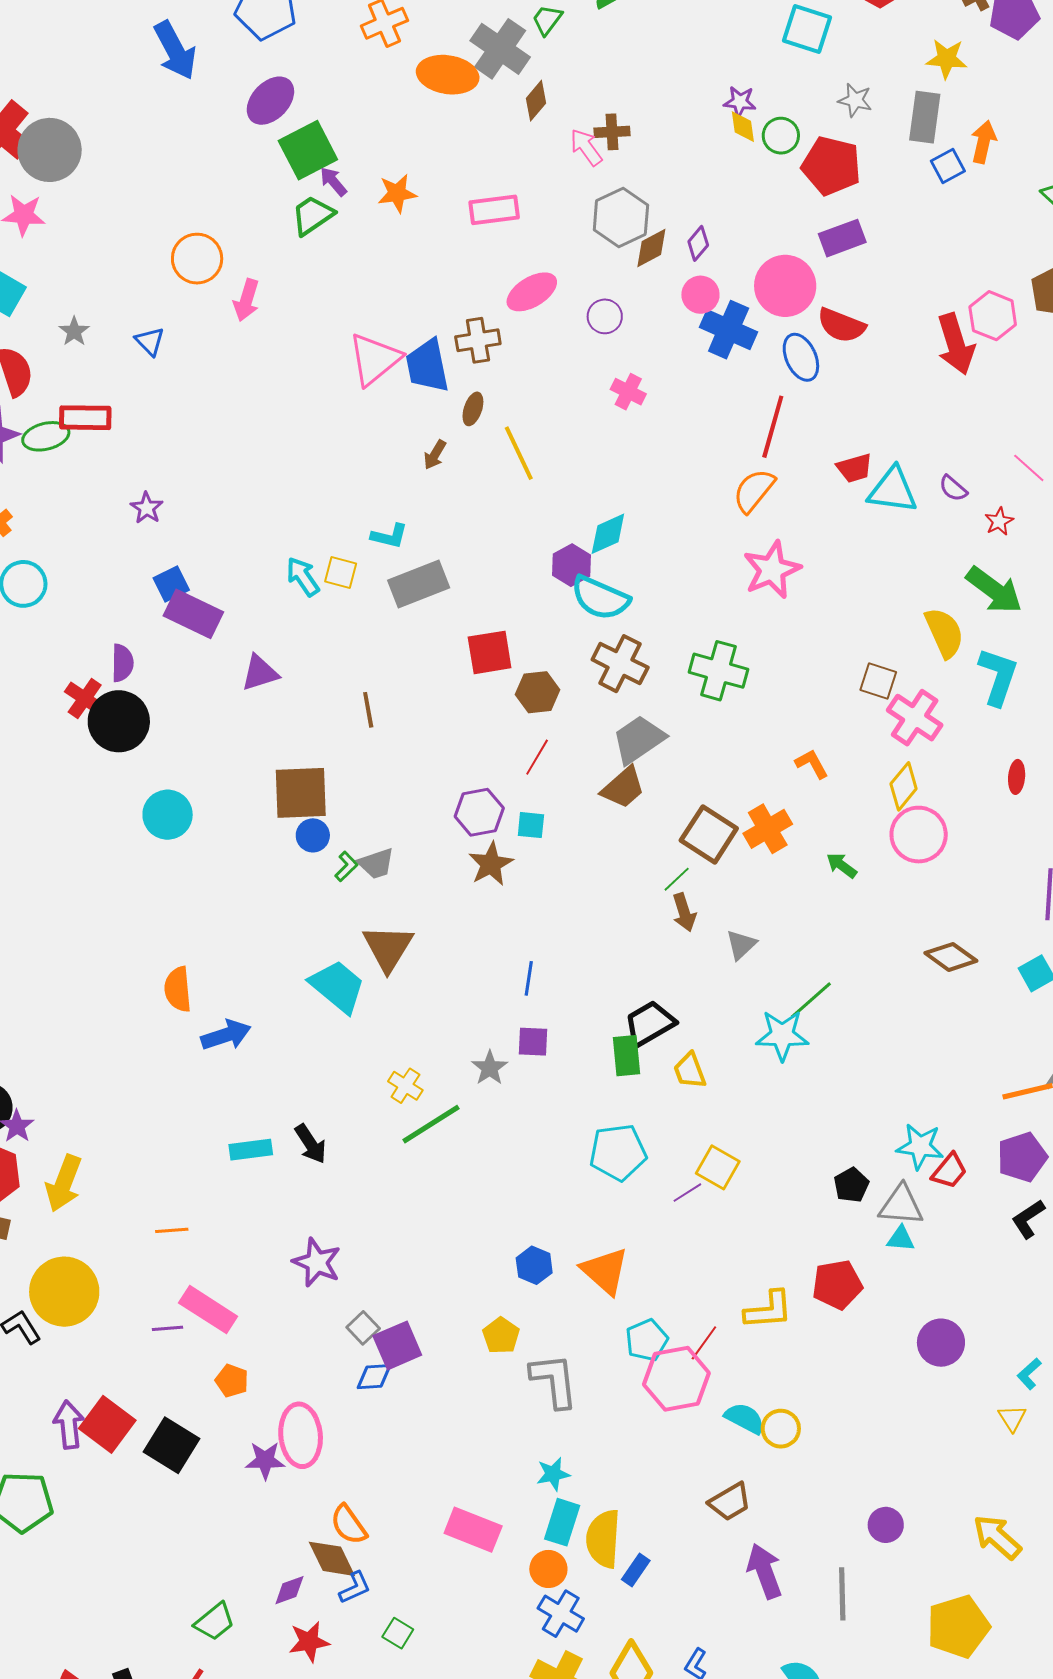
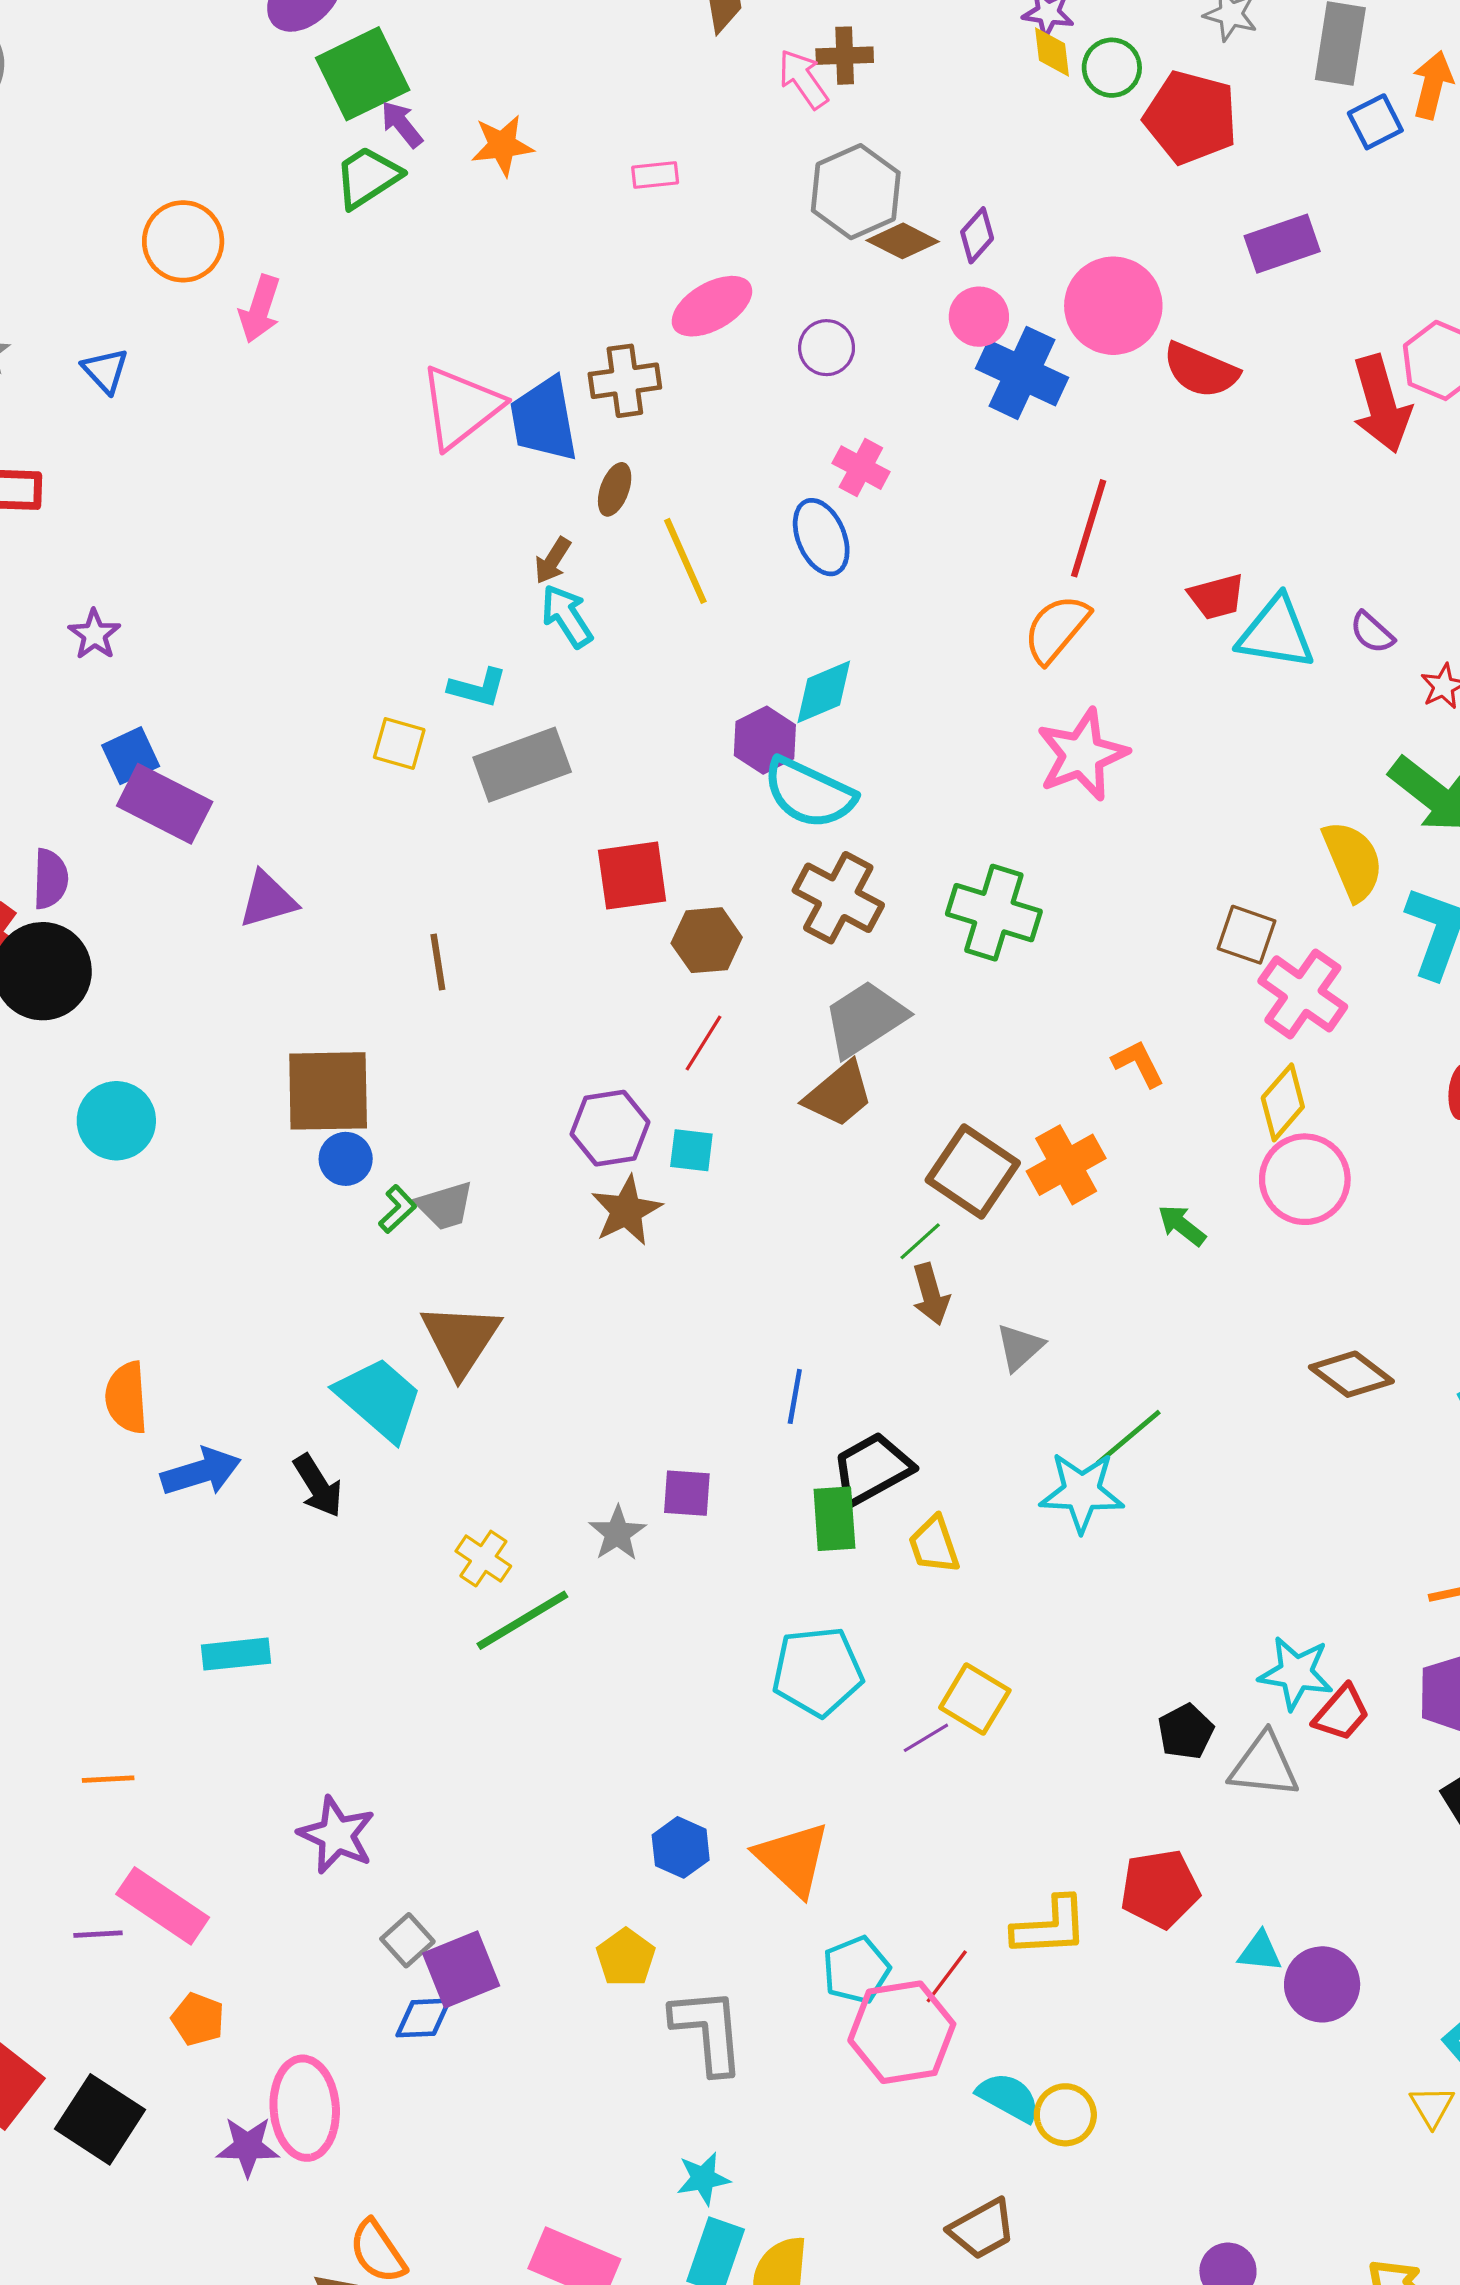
pink rectangle: (494, 210) -> (655, 175), size x0.6
purple rectangle: (842, 238) -> (1282, 244), moved
brown diamond: (651, 248) -> (903, 241), turned 54
blue ellipse: (801, 357) -> (821, 537), moved
cyan arrow: (303, 577) -> (567, 616), moved
blue line: (529, 978) -> (795, 1396), moved
black arrow: (311, 1144) -> (318, 1486), moved
cyan triangle: (901, 1239) -> (1260, 1952), moved

